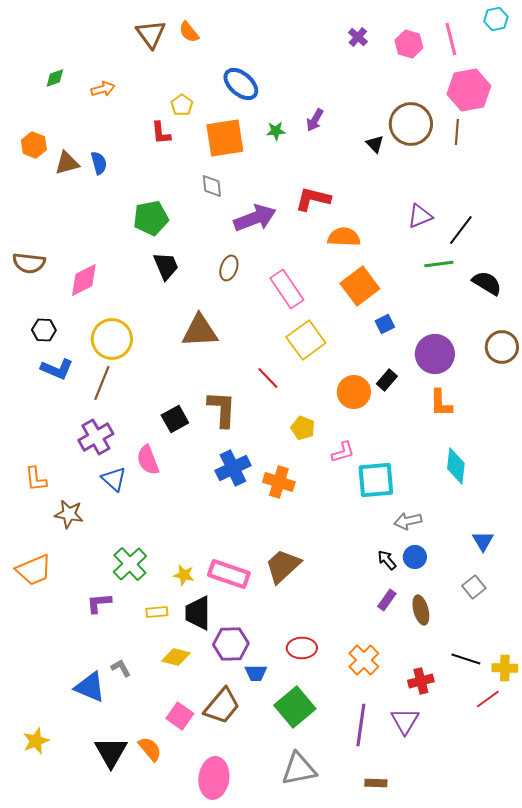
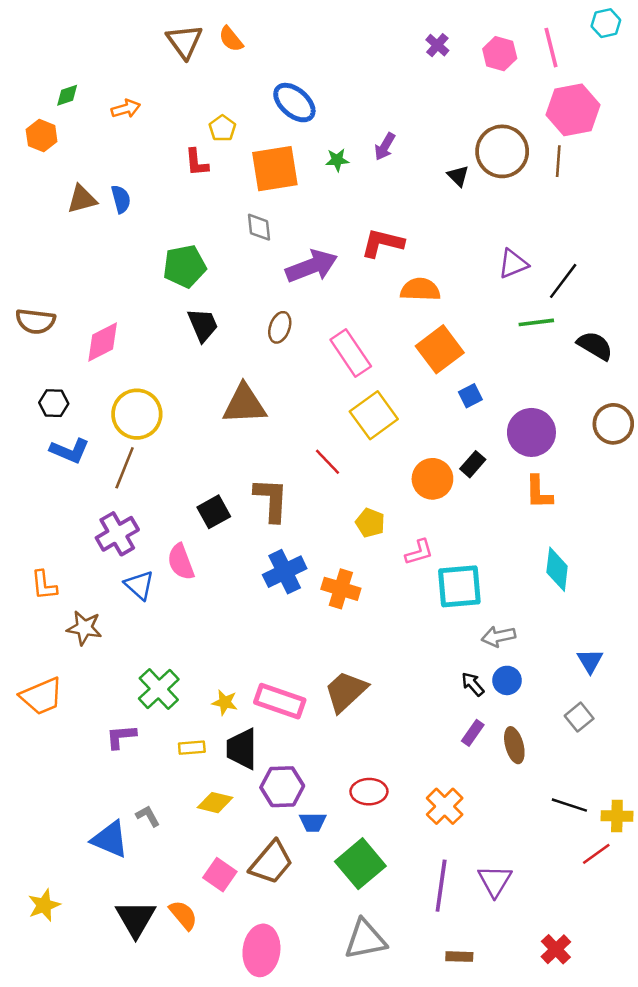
orange hexagon: (34, 145) -> (42, 136), moved
red cross: (421, 681) -> (556, 949), moved, turned -30

